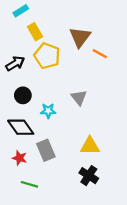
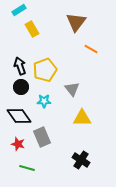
brown triangle: (80, 37) -> (76, 22), moved
yellow pentagon: (47, 56) -> (45, 70), moved, turned 30
black arrow: (15, 63) -> (20, 66), moved, turned -78
yellow triangle: (90, 146) -> (82, 118), moved

